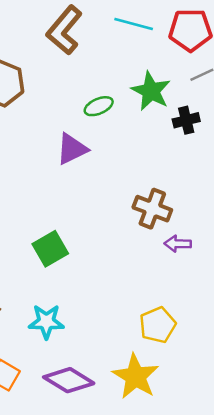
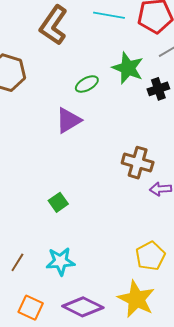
green square: (50, 249) -> (58, 202), size x0.7

